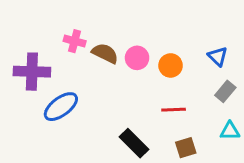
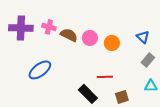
purple cross: (32, 72) -> (21, 28), moved
red line: (174, 110) -> (105, 77), moved

